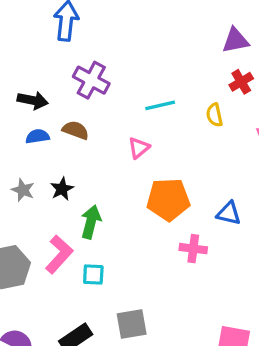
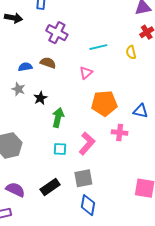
black arrow: (33, 100) -> (13, 18), moved
gray star: (23, 190) -> (18, 89), moved
pink L-shape: (59, 254) -> (87, 143), moved

